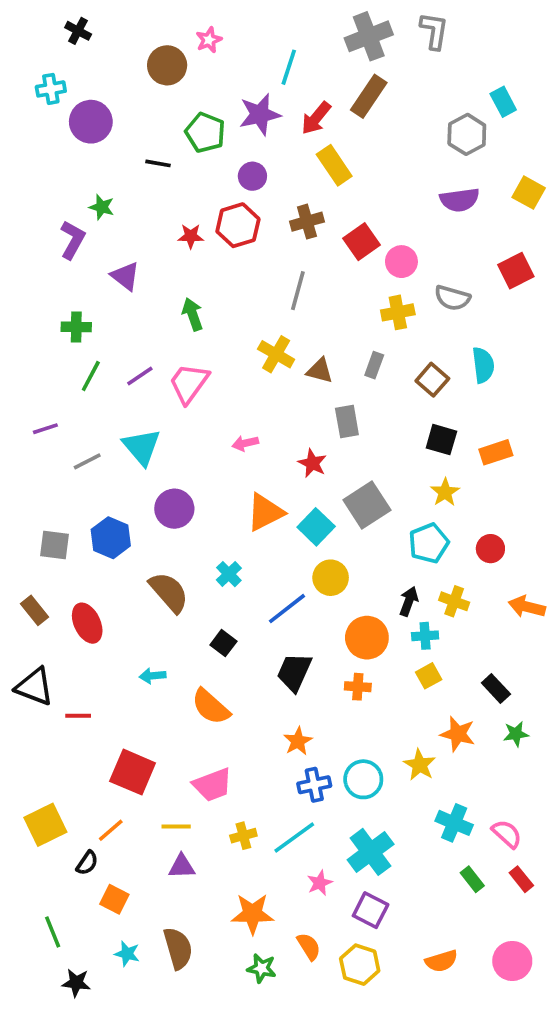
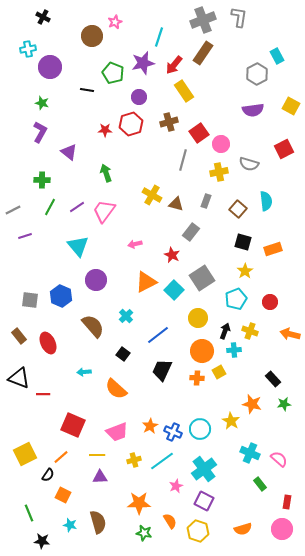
green star: (102, 207) -> (42, 103), moved
gray line: (298, 291) -> (183, 160), moved
gray rectangle: (347, 421) -> (191, 232), turned 48
gray line: (87, 461) -> (13, 210), moved
yellow circle: (331, 578) -> (198, 318), moved
yellow square: (429, 676) -> (219, 372), moved
orange star: (298, 741) -> (150, 426), moved
blue cross: (314, 785) -> (173, 432), turned 36
red rectangle: (521, 879) -> (287, 502), moved, turned 48

